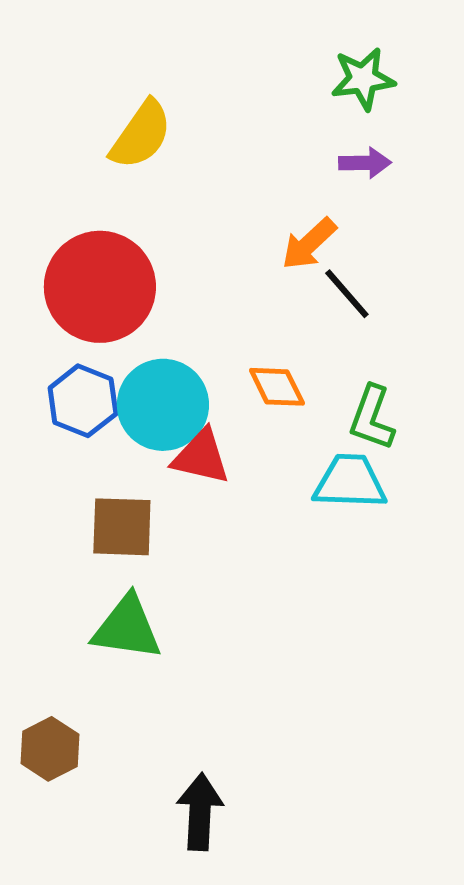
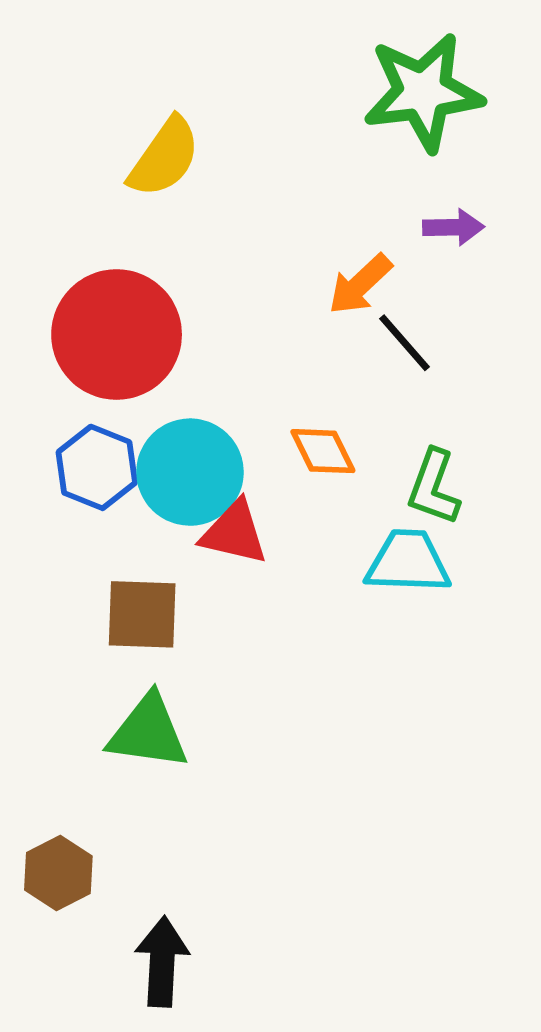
green star: (363, 79) -> (423, 92), size x1.6
purple arrow: (365, 163) -> (453, 227), moved
black arrow: (200, 812) -> (162, 962), moved

